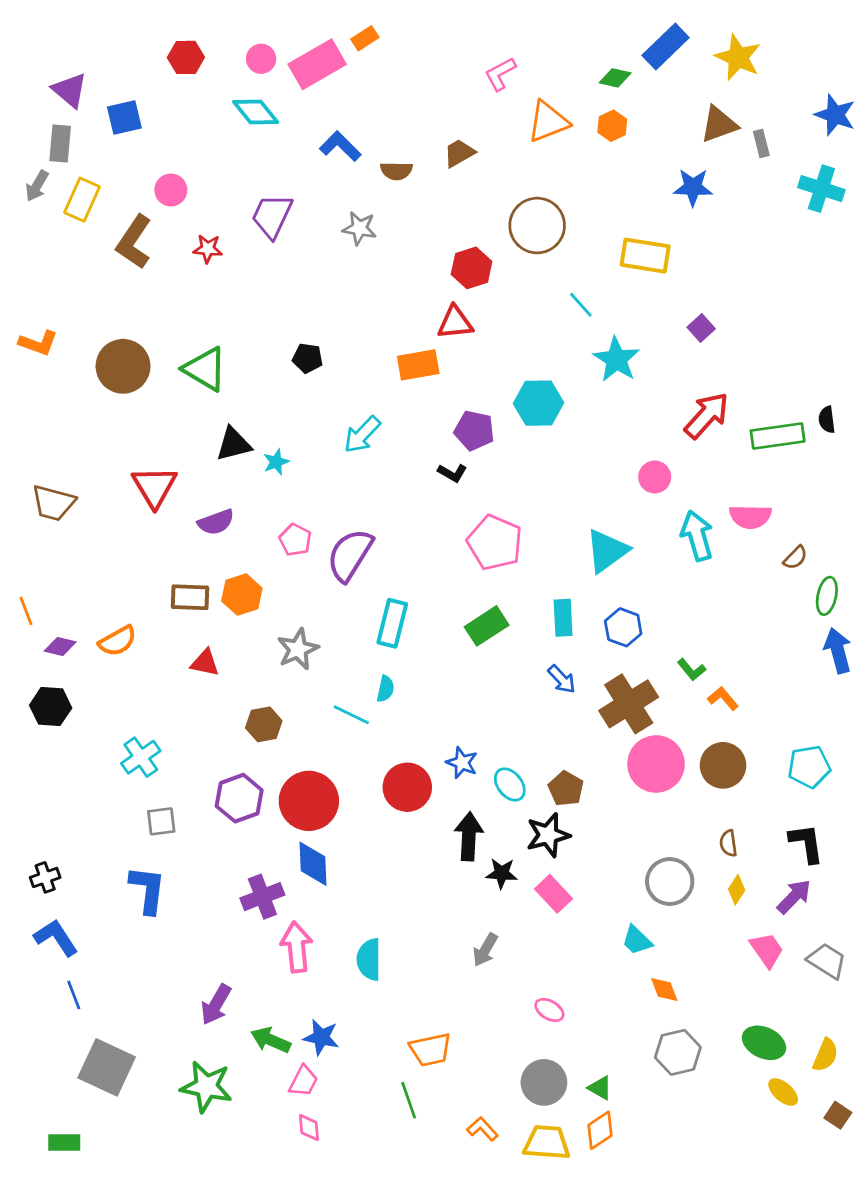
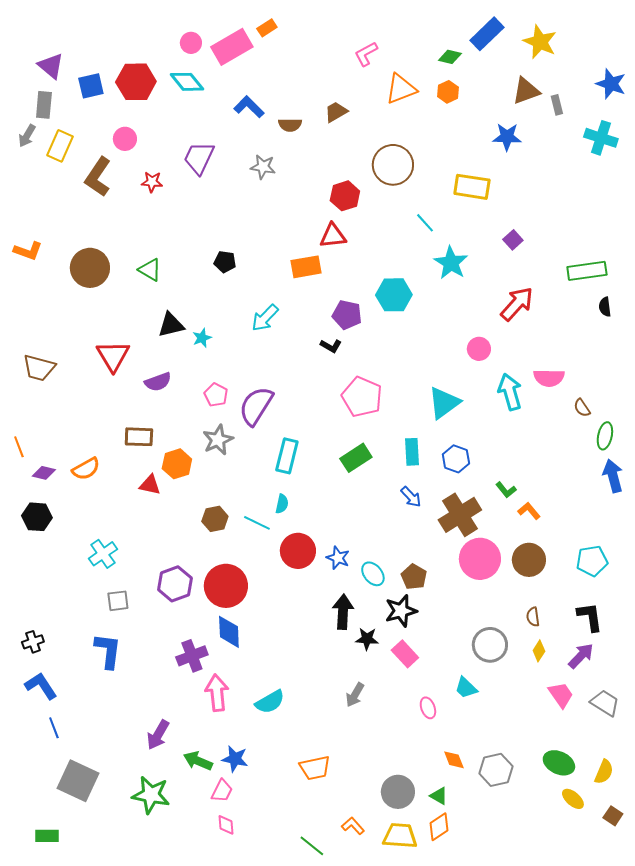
red hexagon: (186, 57) -> (136, 82), moved, size x1.5
green triangle: (205, 369) -> (150, 270), size x0.7
green rectangle: (778, 436) -> (587, 271), moved
brown semicircle: (795, 558) -> (582, 408), turned 102
orange hexagon: (242, 595) -> (177, 464), moved
gray star: (298, 649) -> (218, 440), moved
brown hexagon: (264, 724) -> (215, 519), moved
red circle: (407, 787) -> (298, 551), moved
cyan semicircle: (369, 959) -> (270, 702), turned -120
orange diamond: (664, 989) -> (454, 760), moved
pink ellipse: (549, 1010) -> (428, 708), moved, turned 40
green line: (409, 1100) -> (312, 846), moved, turned -32

